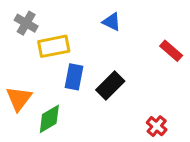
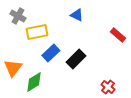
blue rectangle: (74, 77) -> (51, 53), turned 36

